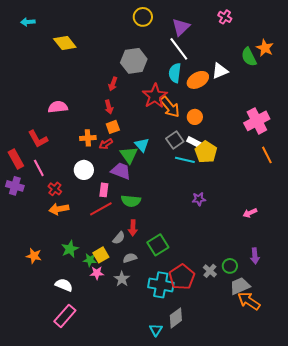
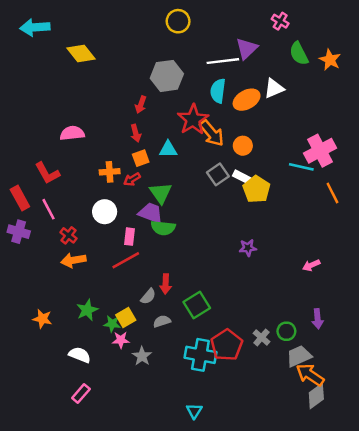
cyan arrow: (28, 22) -> (35, 27), size x1.6
purple triangle: (181, 27) -> (247, 49), moved
white line: (179, 49) -> (223, 61), turned -60
green semicircle: (249, 57) -> (299, 54), moved
cyan triangle: (142, 145) -> (168, 149), moved, turned -49
cyan line: (185, 160) -> (301, 167), moved
green semicircle: (131, 201) -> (163, 228), moved
gray star: (122, 279) -> (142, 356), moved
pink rectangle: (65, 316) -> (81, 393), size x0.7
gray diamond: (176, 318) -> (316, 396), moved

